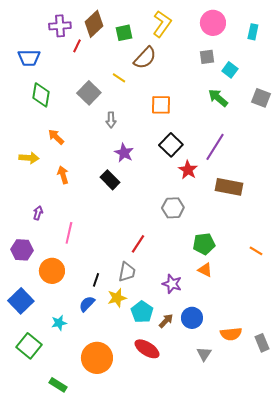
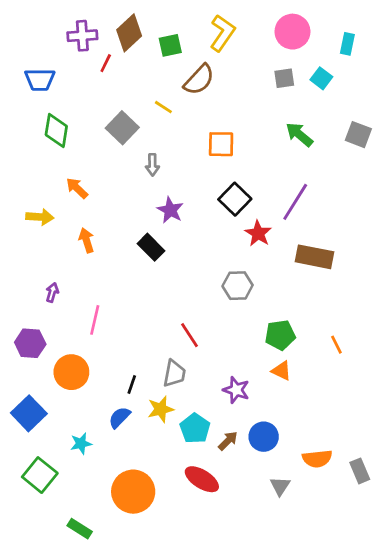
cyan square: (230, 70) -> (321, 78), moved
red line: (138, 244) -> (189, 335), turned -66
orange line: (256, 251) -> (336, 345), moved, turned 32

